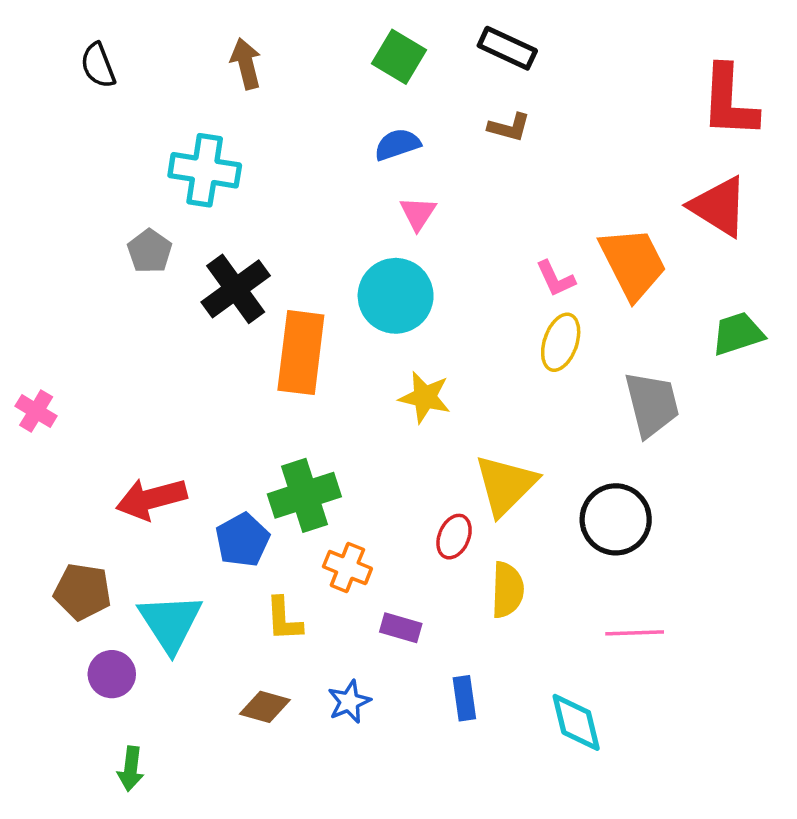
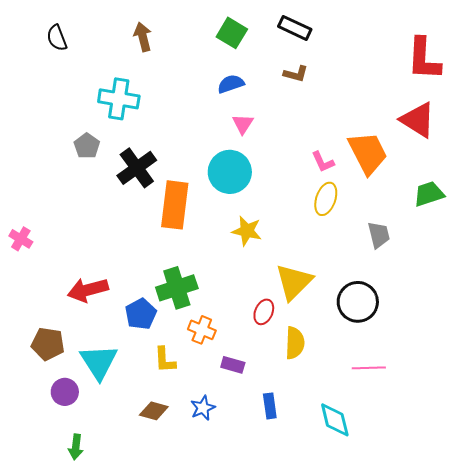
gray trapezoid: (652, 404) -> (379, 235), size x0.7

